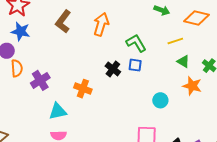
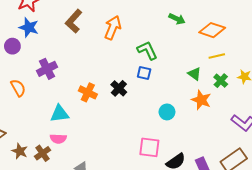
yellow line: (175, 41) -> (217, 56), moved
orange semicircle: (17, 68) -> (18, 88), moved, turned -30
black cross: (113, 69) -> (119, 88), moved
purple cross: (40, 80) -> (47, 69), moved

